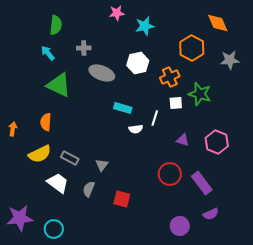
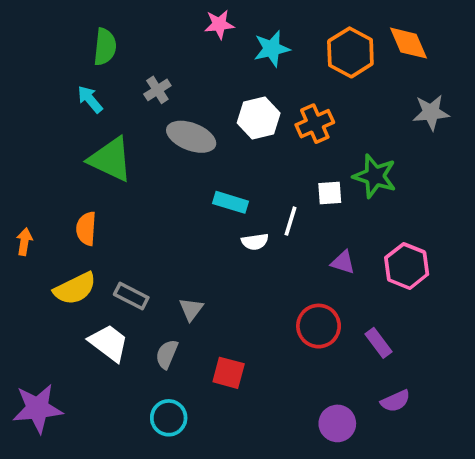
gray cross: (84, 48) -> (157, 90), turned -32
orange hexagon: (192, 48) -> (350, 52), moved
orange cross: (170, 77) -> (315, 124), moved
purple rectangle: (202, 183) -> (379, 343), size x0.7
cyan circle: (54, 229) -> (169, 418), moved

